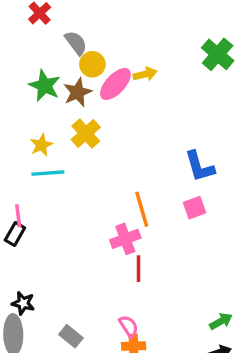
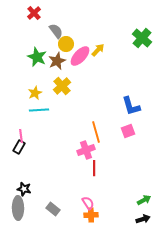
yellow arrow: (145, 74) -> (98, 50), turned -32

